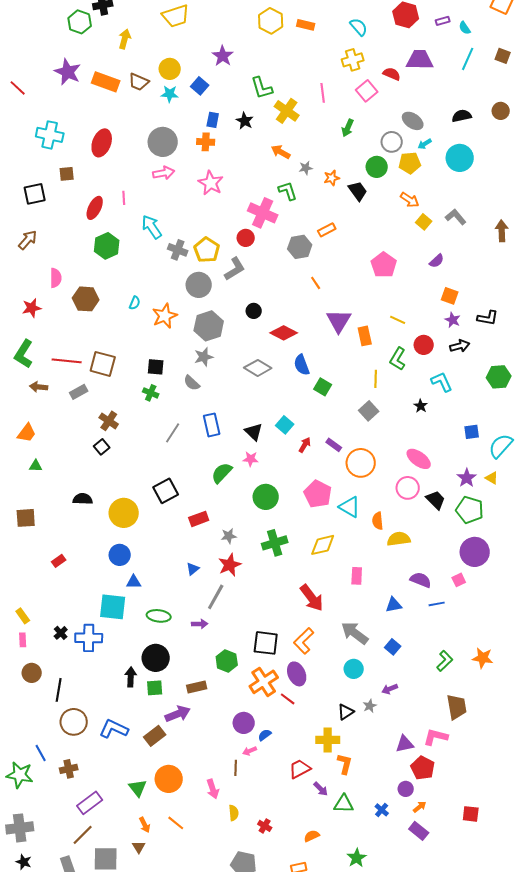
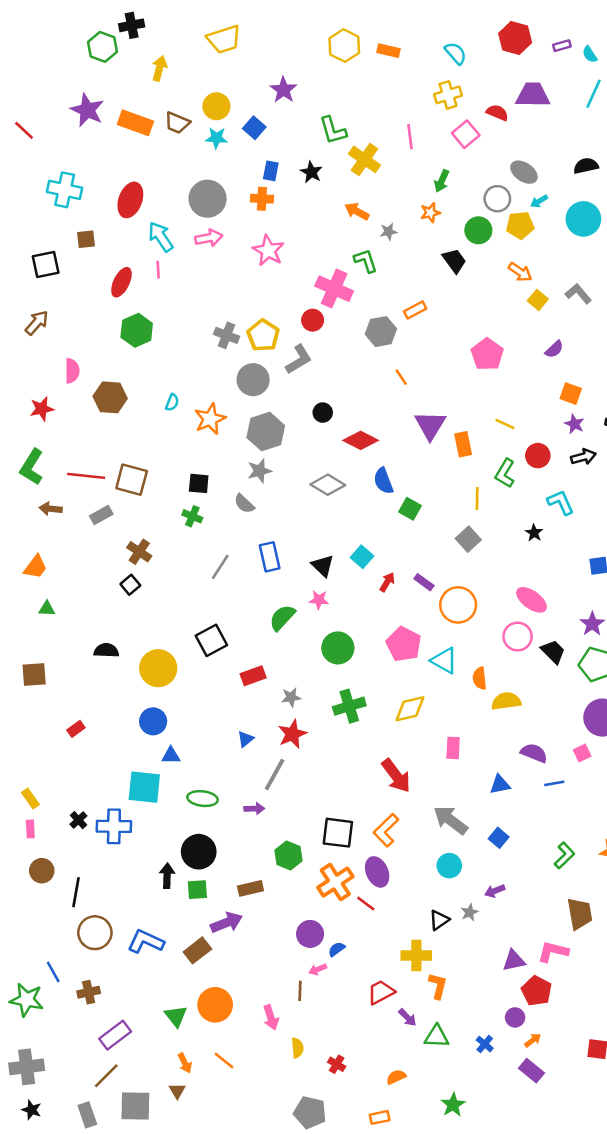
orange star: (332, 178) -> (430, 213), moved
cyan arrow: (152, 227) -> (161, 237), moved

